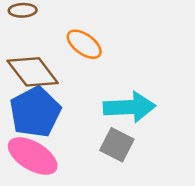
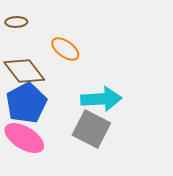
gray square: (117, 145) -> (91, 129), size x1.4

